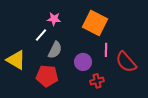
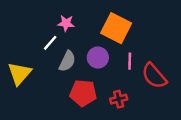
yellow triangle: (16, 60) -> (20, 73), turned 40
purple circle: (83, 62) -> (98, 58), moved
red pentagon: (47, 76) -> (83, 93), moved

